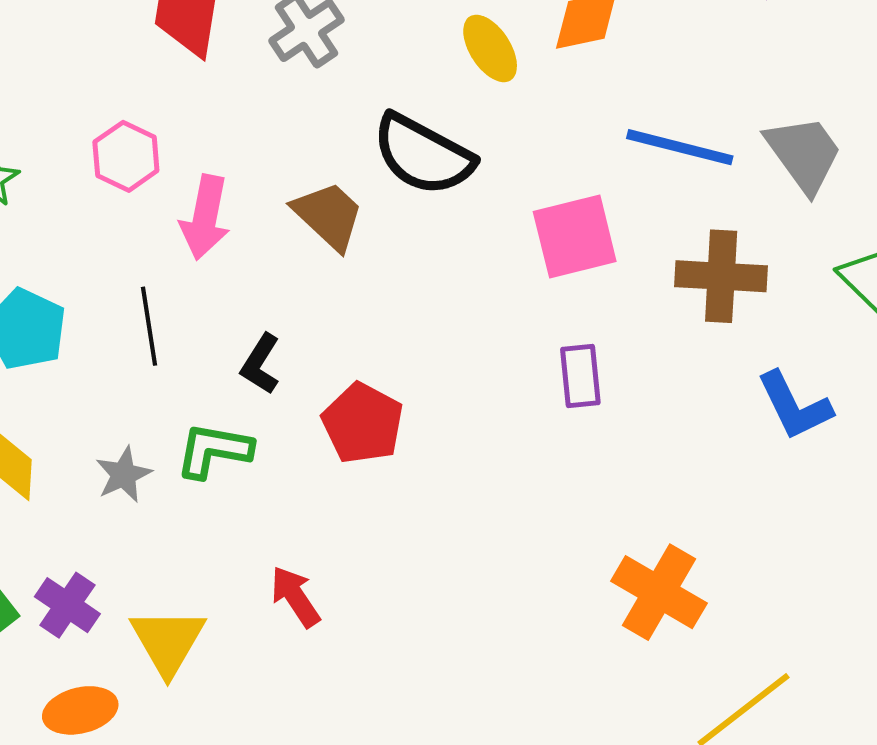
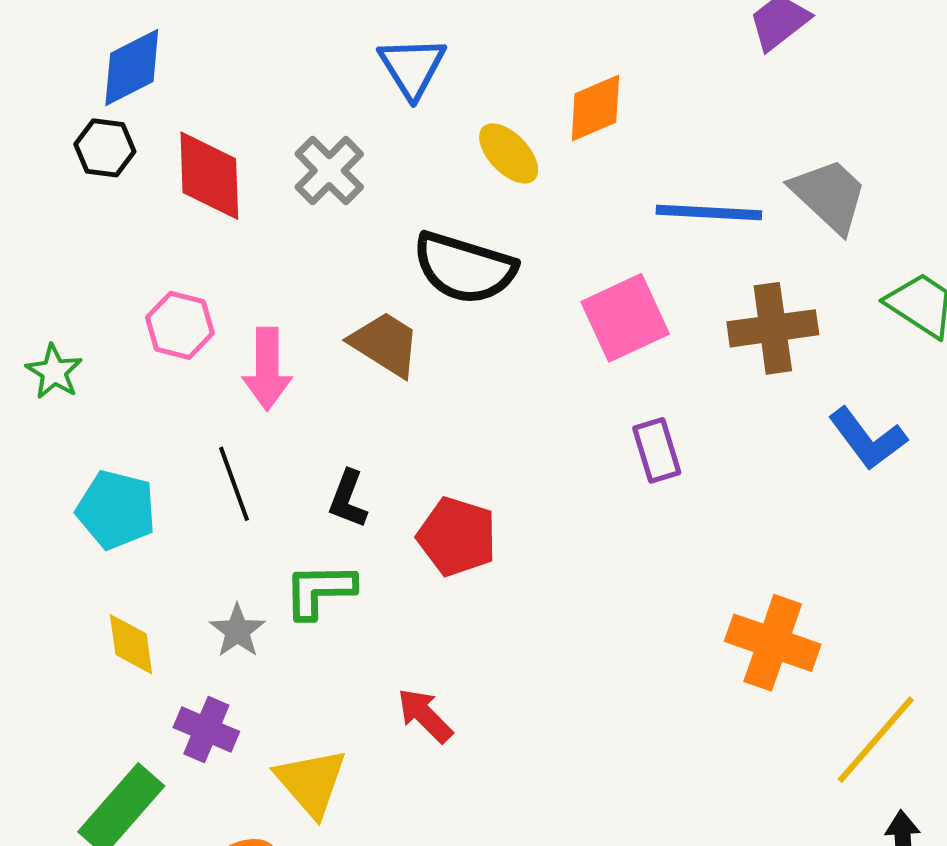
purple cross: (67, 605) -> (206, 729), moved

